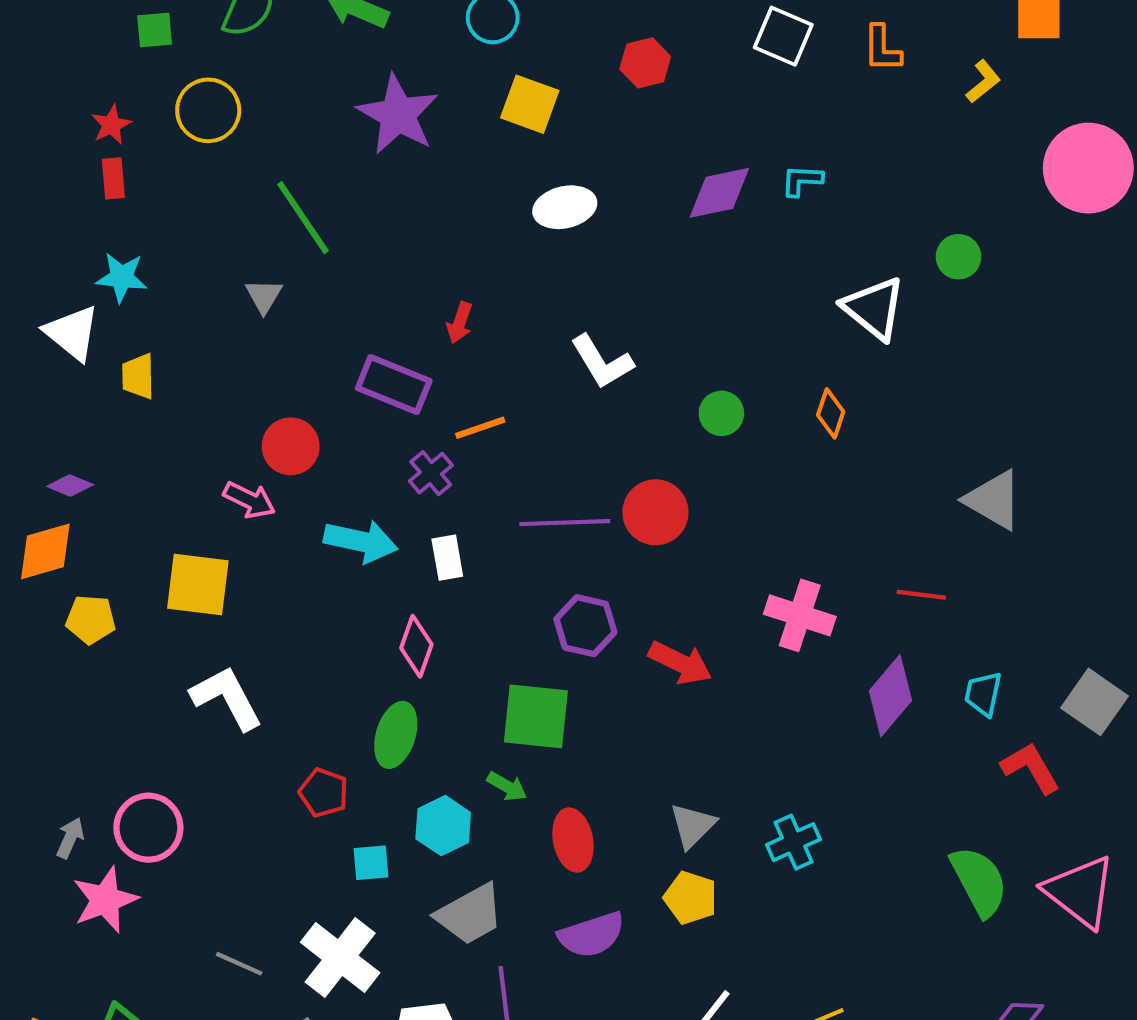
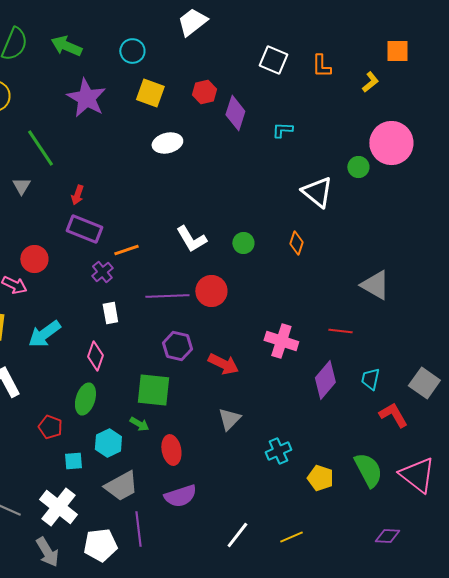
red hexagon: (645, 63) -> (204, 92), moved
pink circle: (1088, 168) -> (391, 143), moved
purple diamond: (719, 193) -> (235, 113), moved, turned -60
red arrow: (460, 323) -> (77, 195), moved
white L-shape: (602, 362) -> (191, 239), moved
cyan arrow: (361, 541) -> (44, 334), moved, turned 132
gray triangle: (693, 826) -> (229, 419), moved
yellow pentagon: (691, 898) -> (320, 478), moved

